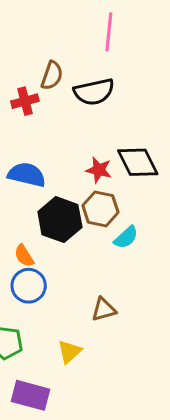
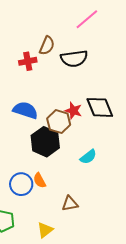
pink line: (109, 32) -> (87, 19), turned 40
brown hexagon: (100, 209) -> (59, 122), moved
orange semicircle: (24, 256) -> (40, 180), moved

